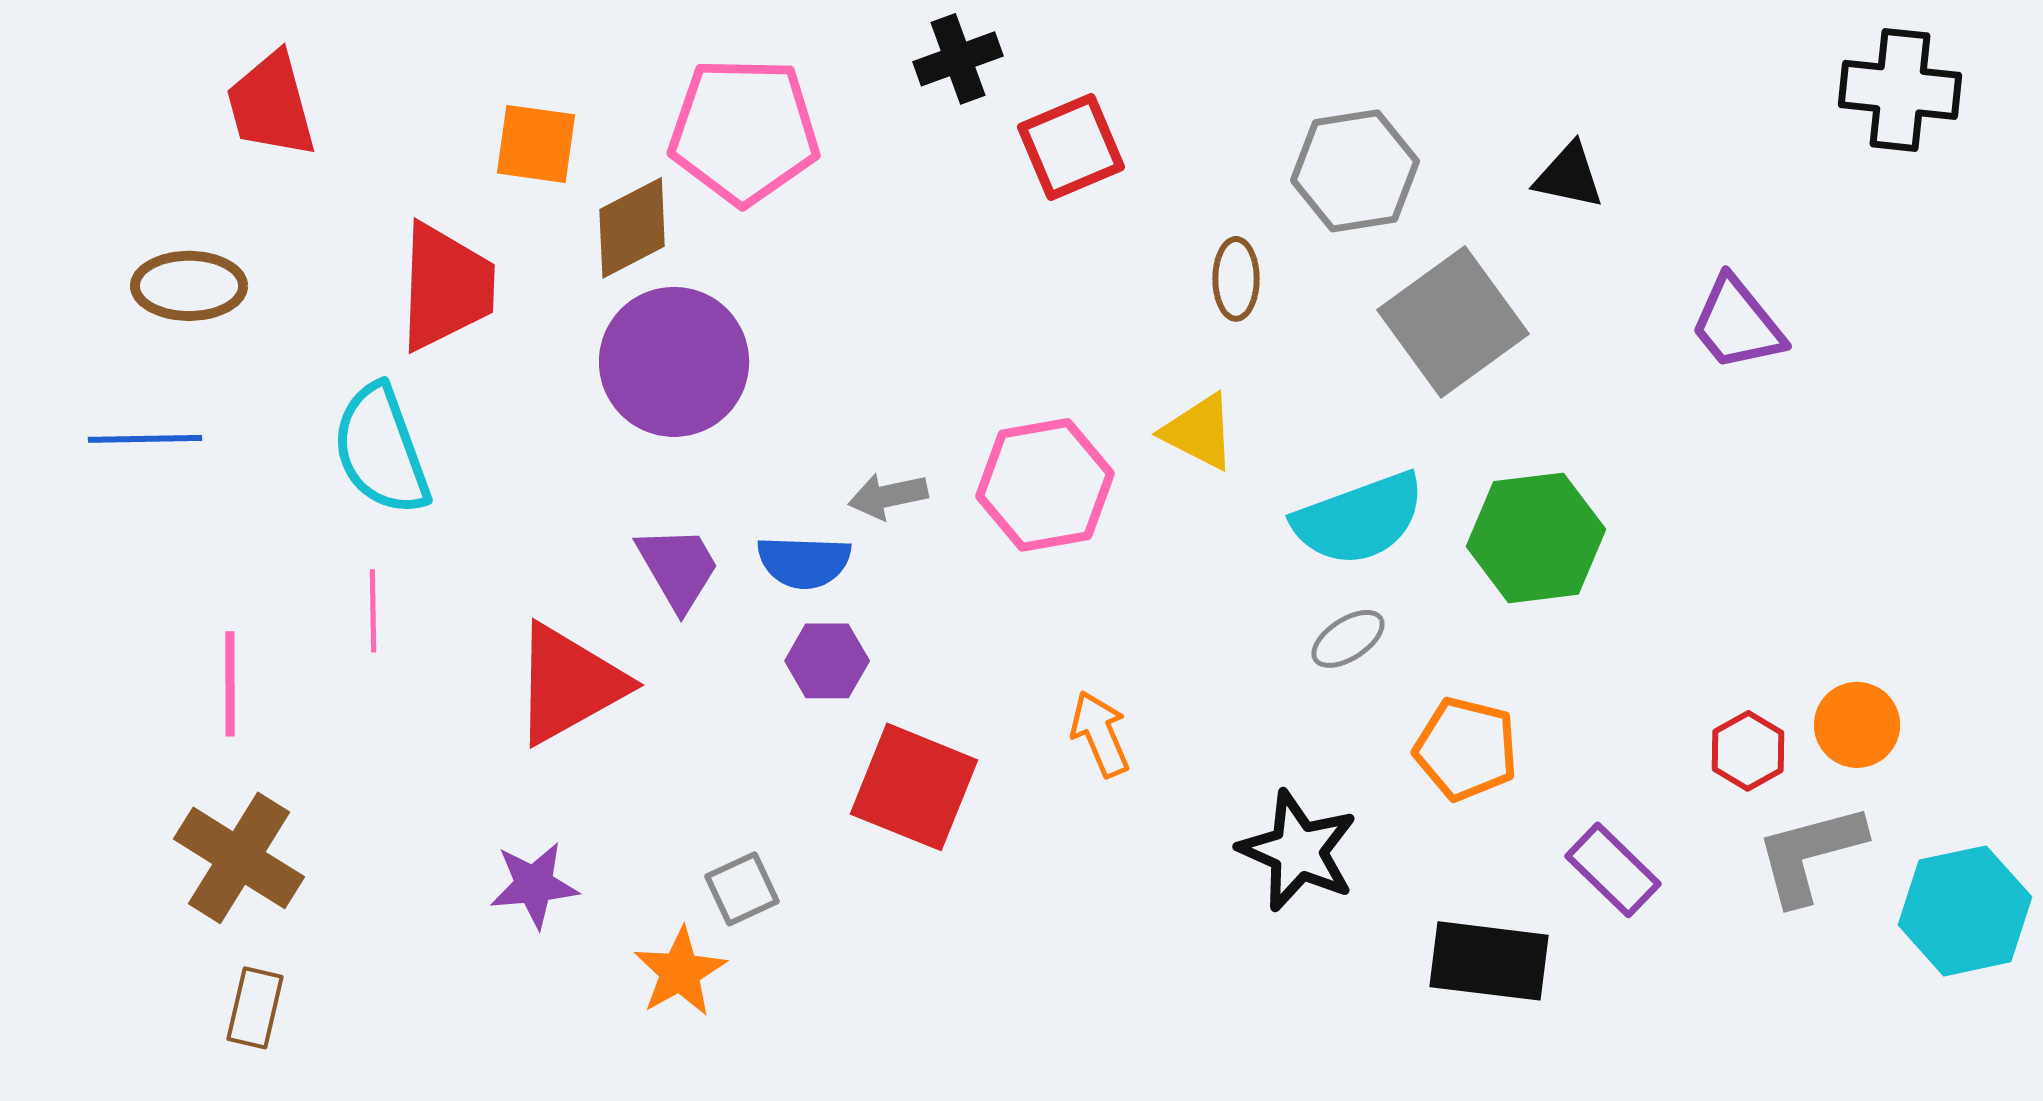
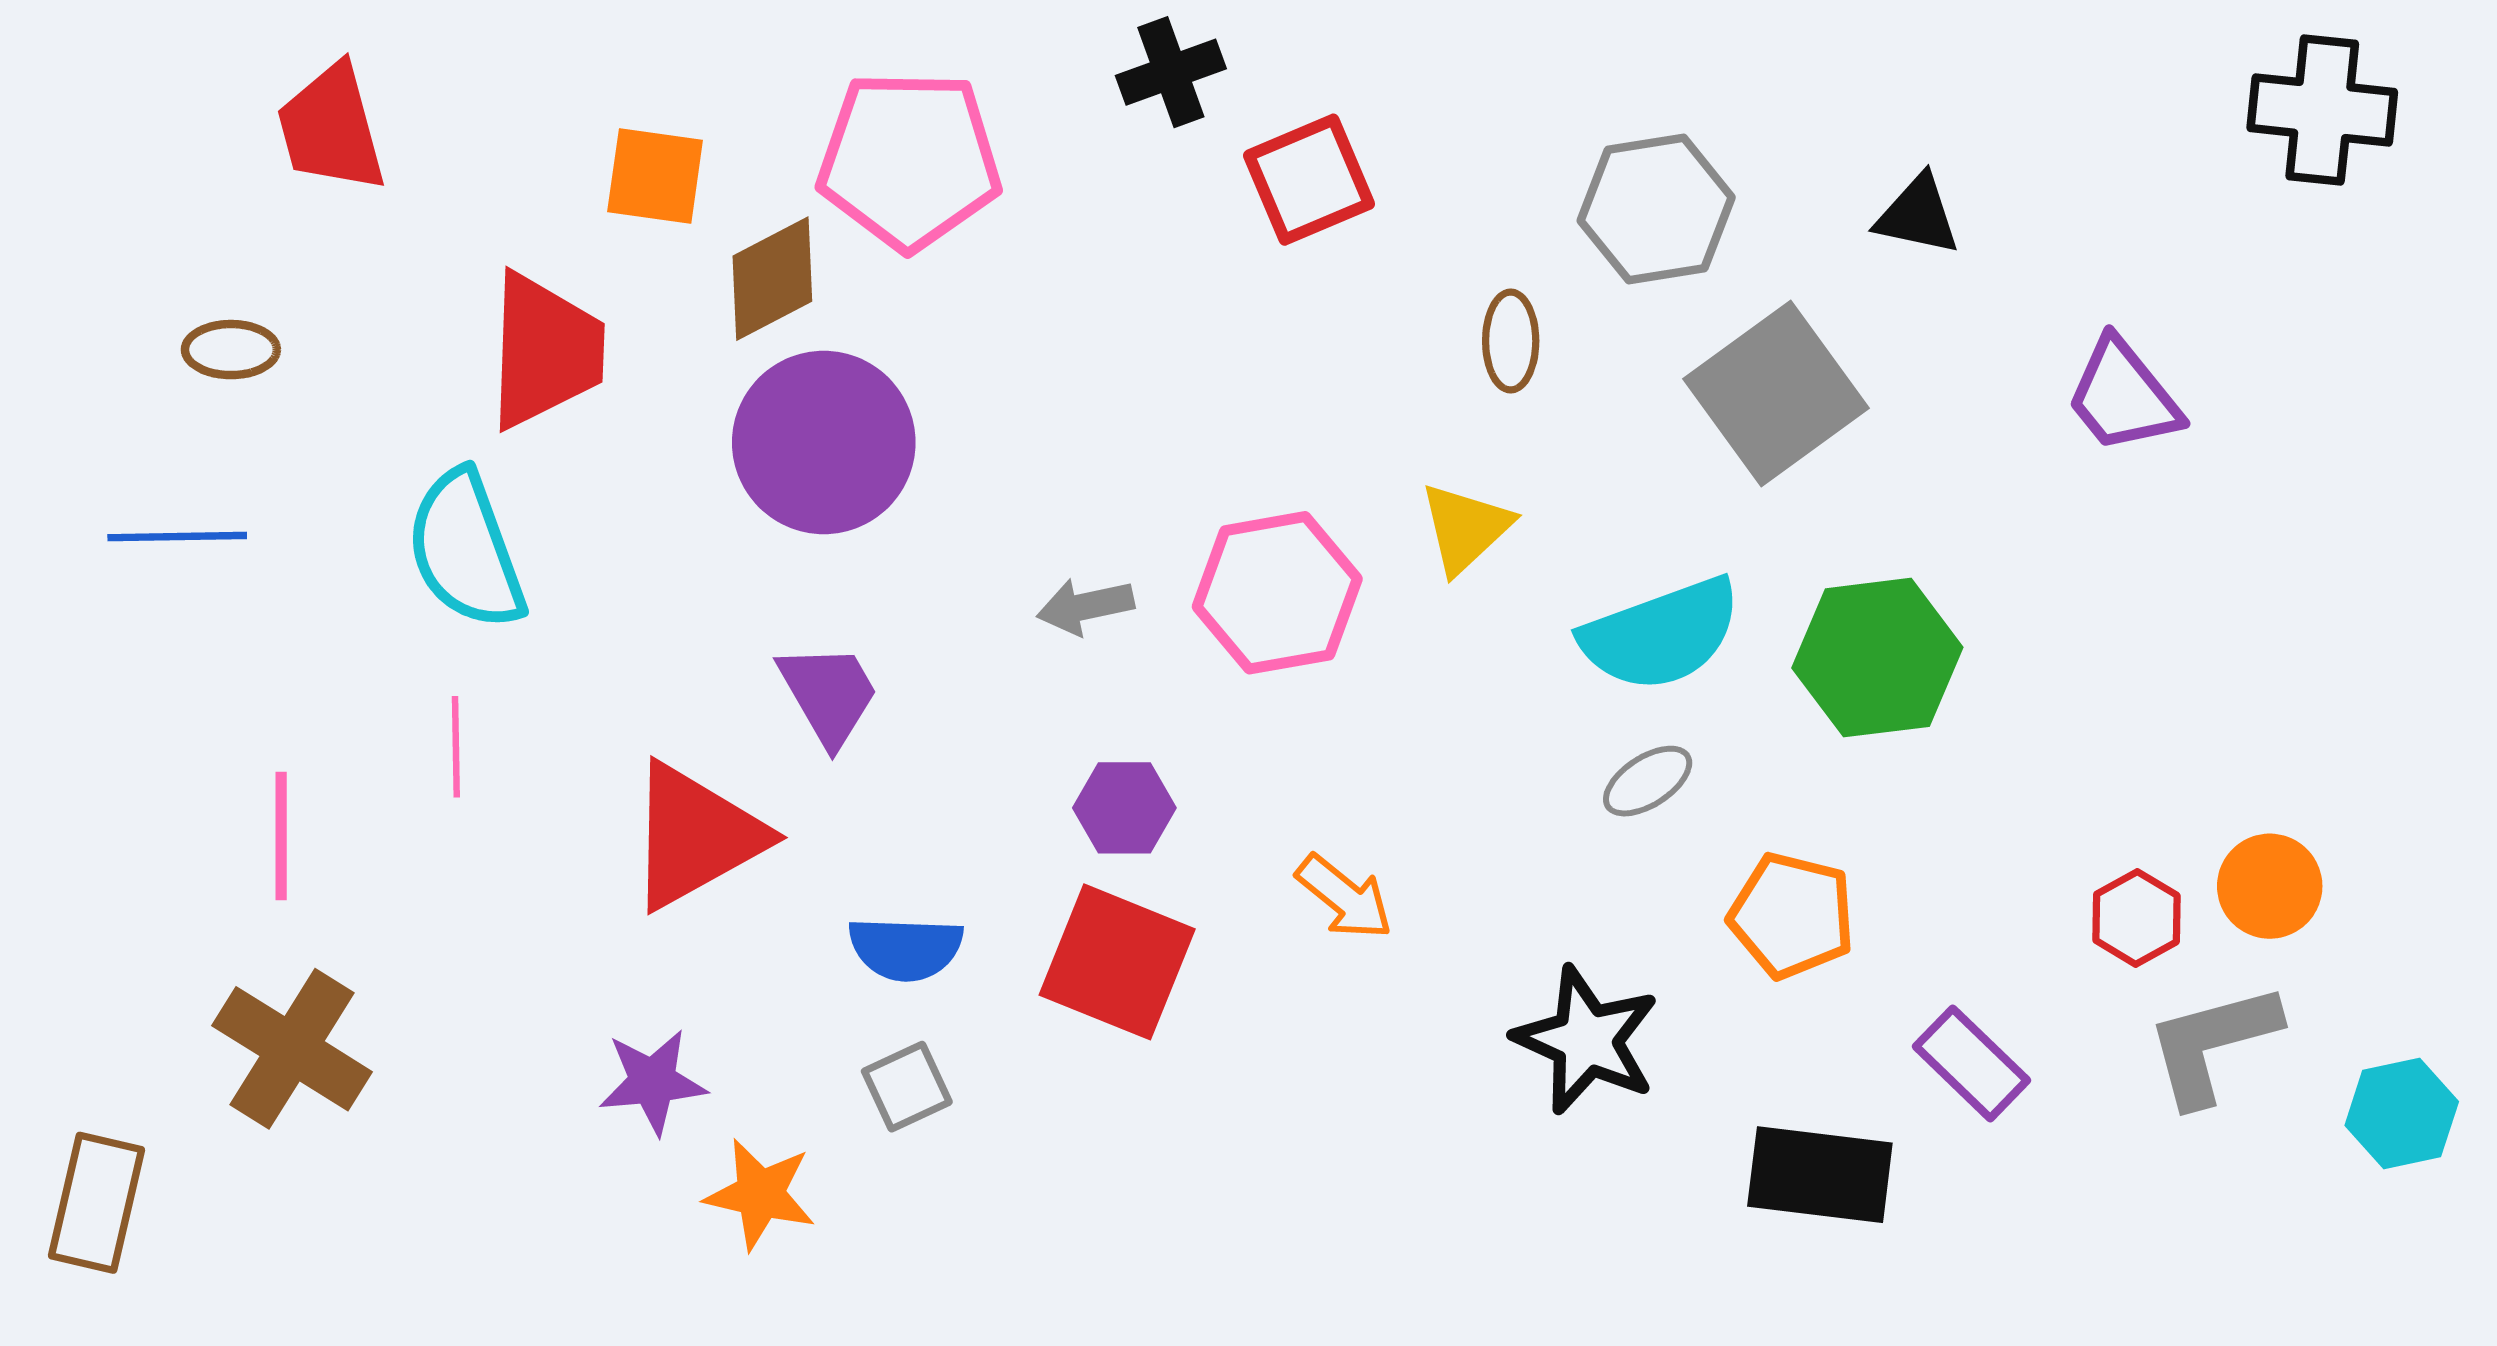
brown ellipse: (189, 286) -> (231, 350), size x0.7
yellow triangle: (1199, 432) -> (1465, 528), turned 50
blue semicircle: (804, 562) -> (906, 949), moved
purple hexagon: (827, 661) -> (1124, 808), moved
orange arrow: (1100, 734) -> (1344, 897), turned 152
cyan hexagon: (1965, 911) -> (2402, 1114), size x0.7
orange star: (680, 972) -> (760, 1194), moved, turned -30
brown rectangle: (255, 1008) -> (96, 1203), moved, size x1.4

